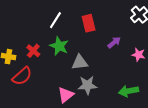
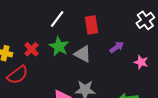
gray triangle: (80, 62) -> (83, 54), moved, turned 30

